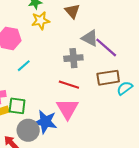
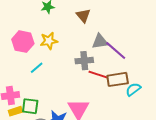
yellow star: (41, 21) -> (49, 41), moved
gray triangle: (90, 38) -> (100, 41), turned -36
red line: (69, 85) -> (98, 75), moved

